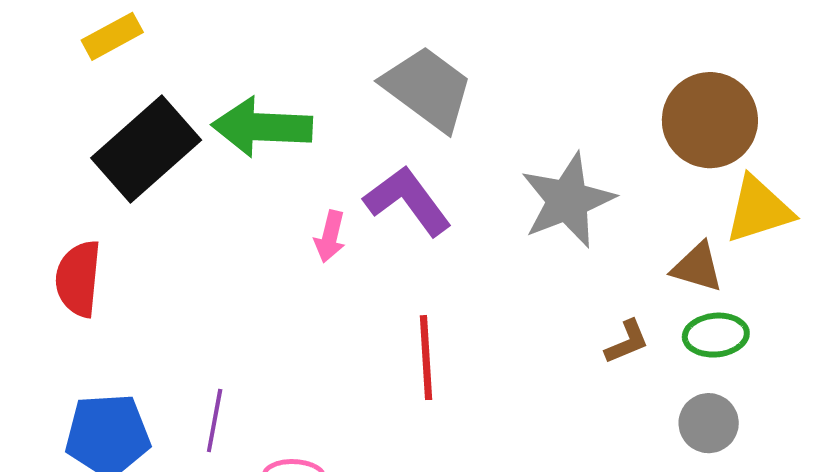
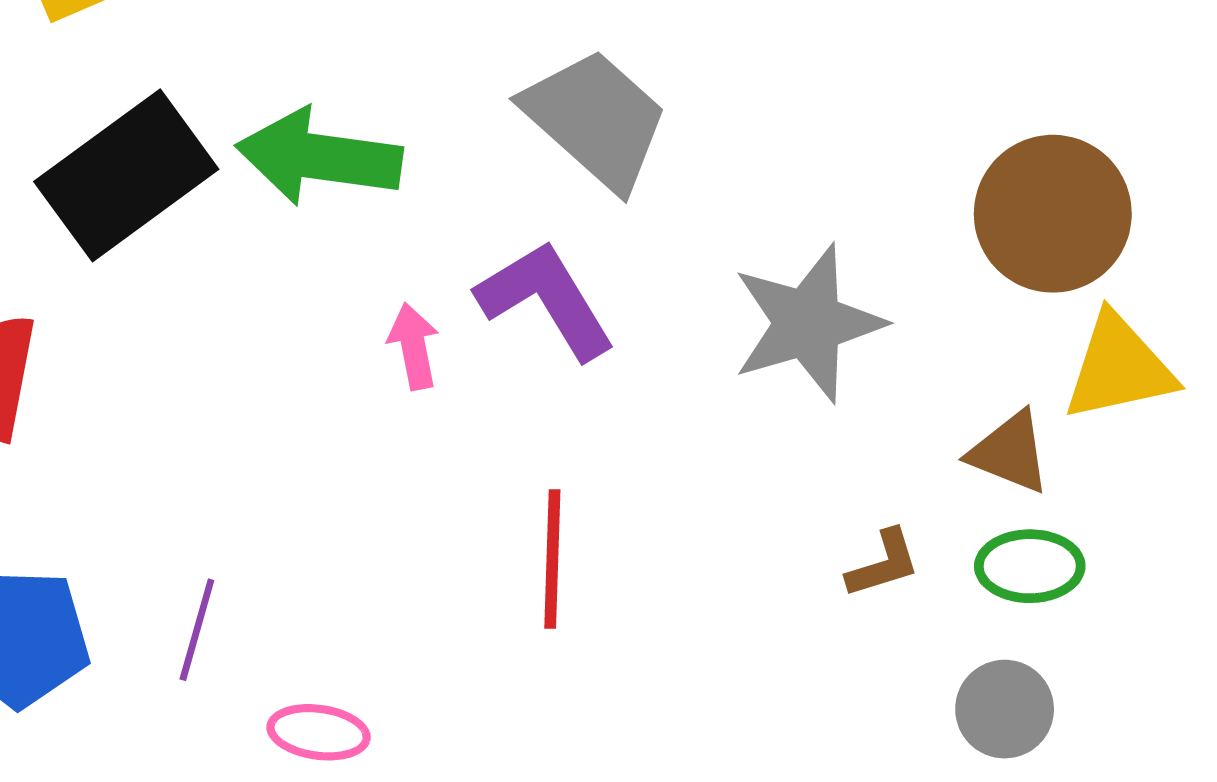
pink arrow: (330, 236) -> (414, 346), turned 150

